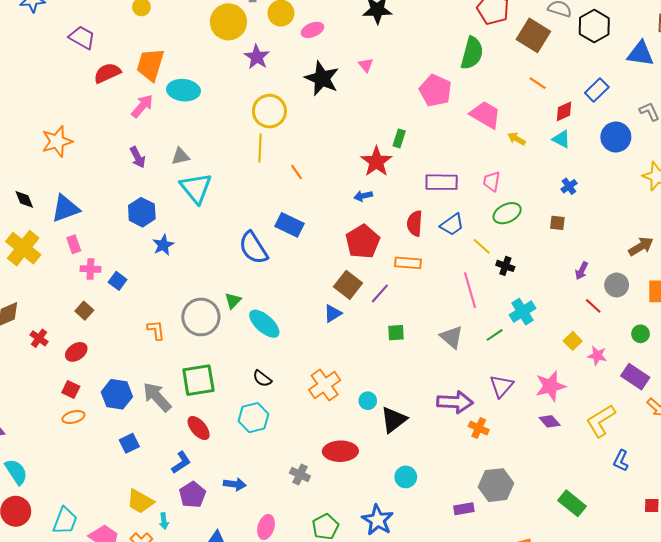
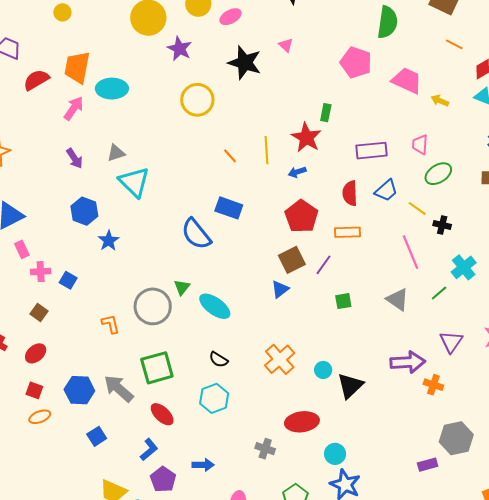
yellow line: (260, 148) -> (266, 150), moved
brown square: (348, 285) -> (292, 260), turned 32
cyan circle: (406, 477) -> (335, 454), moved

